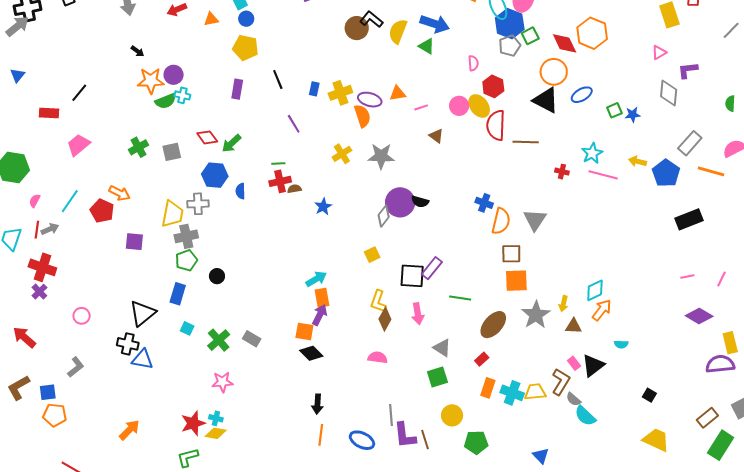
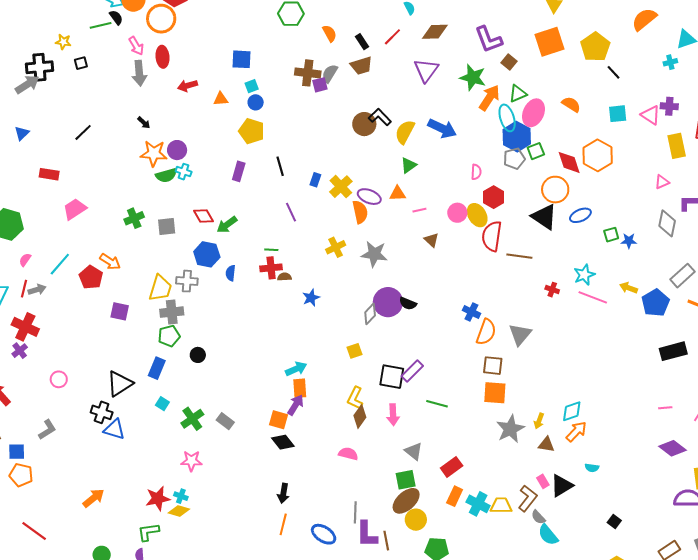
green triangle: (427, 46) -> (409, 165), moved, turned 48
black line: (79, 93) -> (83, 132), moved
yellow cross: (340, 93) -> (341, 187), turned -30
brown ellipse: (493, 325) -> (406, 501), moved
red rectangle: (482, 359) -> (452, 467), size x1.5

